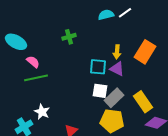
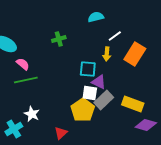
white line: (125, 13) -> (115, 36), moved
purple triangle: (117, 69) -> (99, 82), moved
yellow rectangle: (143, 102) -> (133, 104), turned -35
yellow pentagon: (112, 121) -> (83, 110), moved, turned 30

